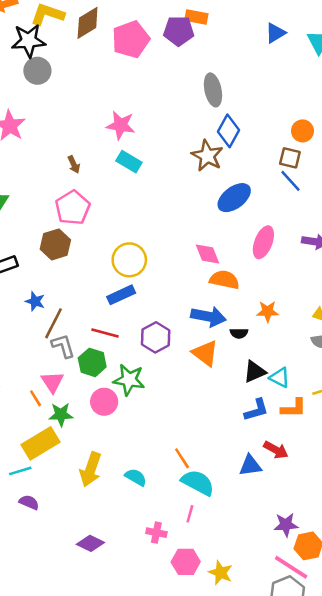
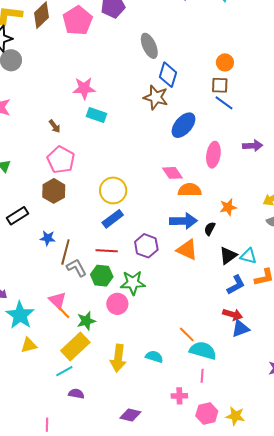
black semicircle: (239, 333) -> (210, 229), turned 128
pink triangle: (52, 382) -> (57, 300), moved
red arrow: (276, 450) -> (233, 314), moved

